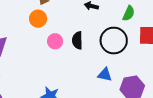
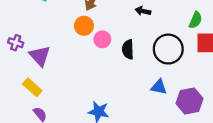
green semicircle: (129, 13) -> (195, 20), moved
pink circle: (55, 41) -> (102, 39), moved

